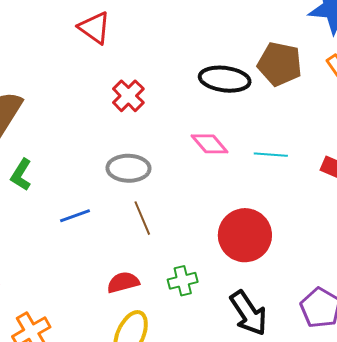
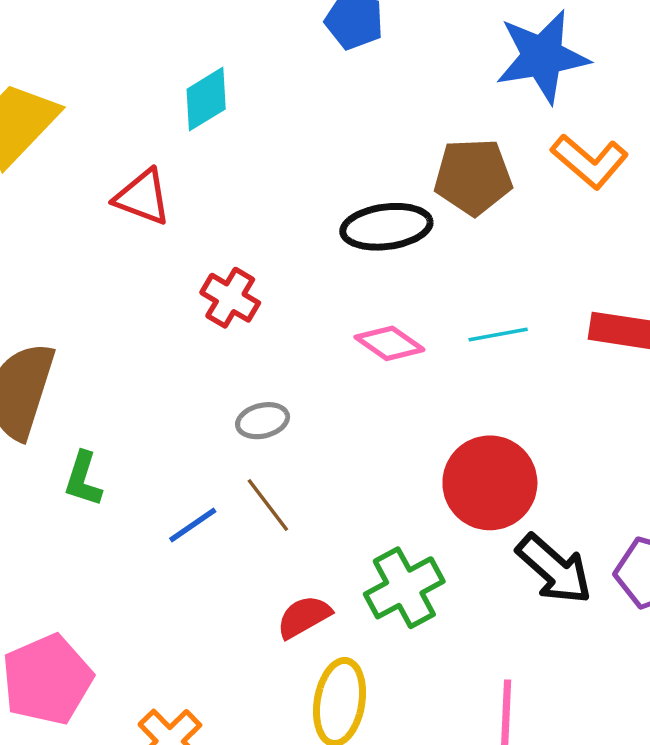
gray ellipse: (128, 168) -> (263, 421), size x0.7
brown line: (142, 218) -> (268, 505), moved
green cross: (183, 281) -> (404, 588), size x1.5
black arrow: (249, 313) -> (554, 569), moved

